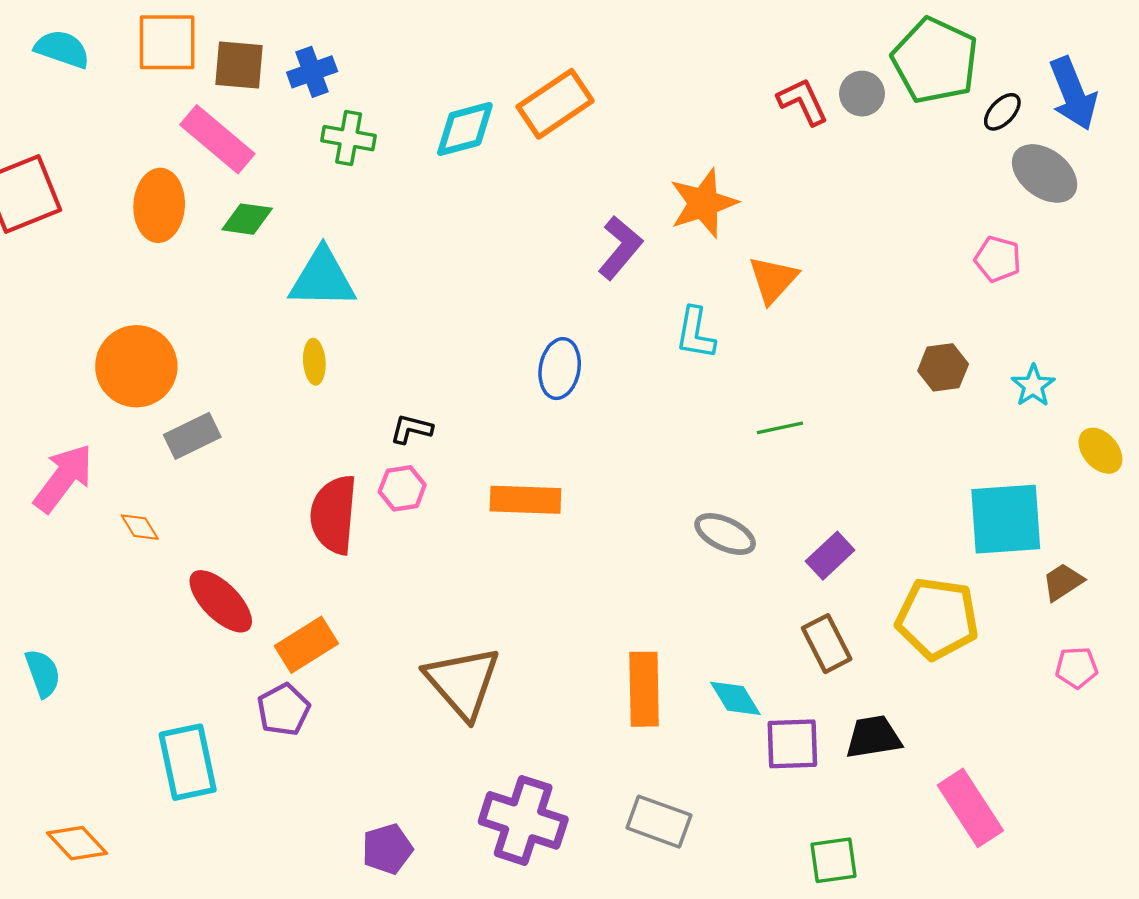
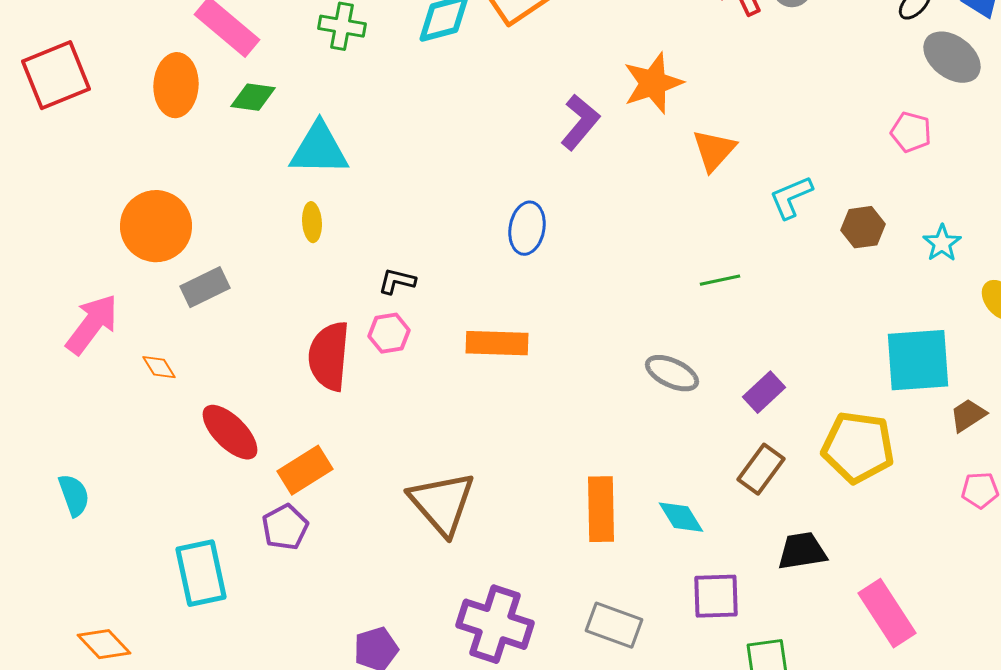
cyan L-shape: (695, 333) -> (791, 197), moved, turned 57
brown rectangle: (827, 644) -> (761, 469), turned 63
purple square: (792, 744) -> (716, 596), moved

